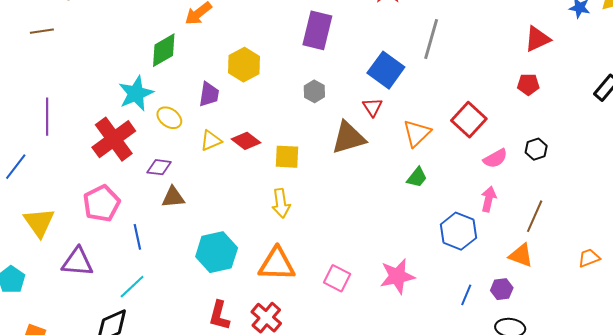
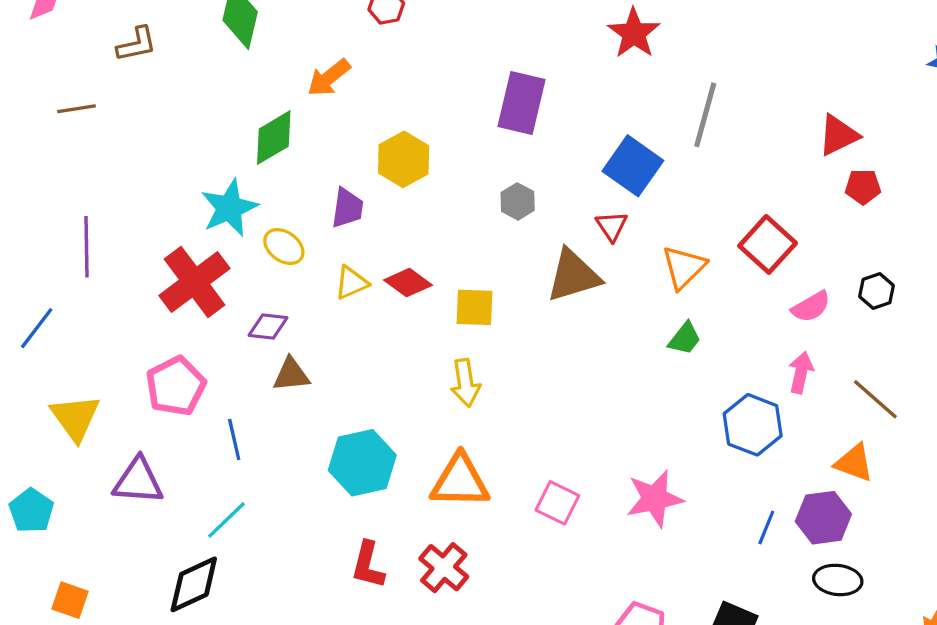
red triangle: (537, 39) -> (838, 135), moved
brown line: (535, 216) -> (875, 399), turned -72
purple hexagon: (502, 289) -> (823, 518), size x1.5

